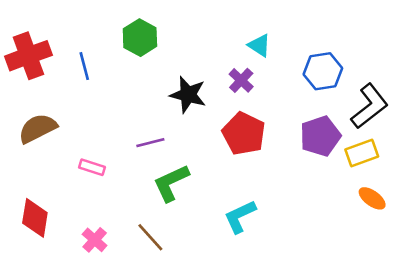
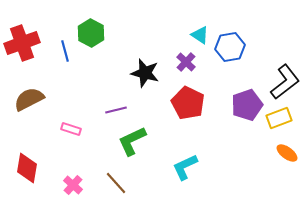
green hexagon: (140, 38) -> (91, 33), moved
blue hexagon: (323, 71) -> (230, 47), moved

